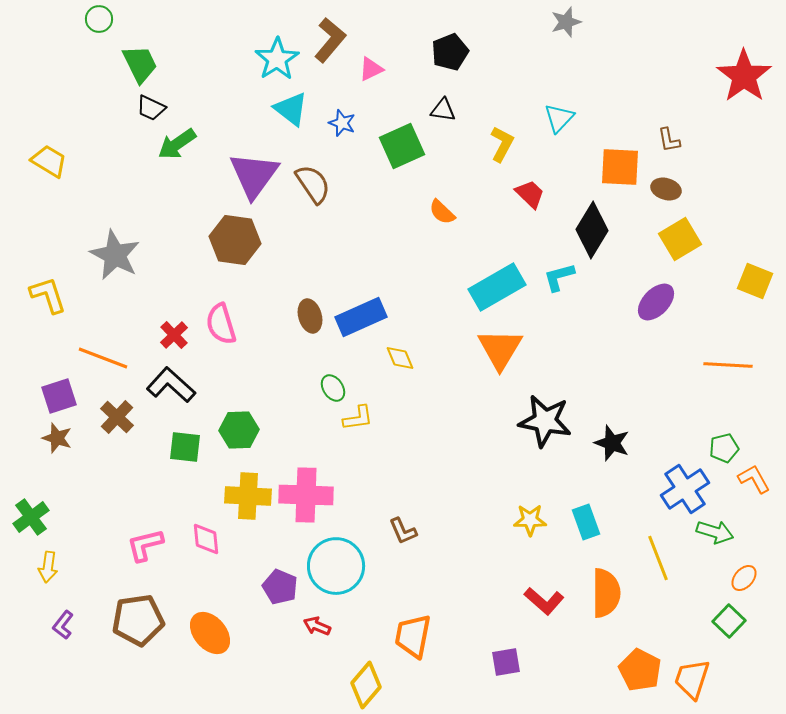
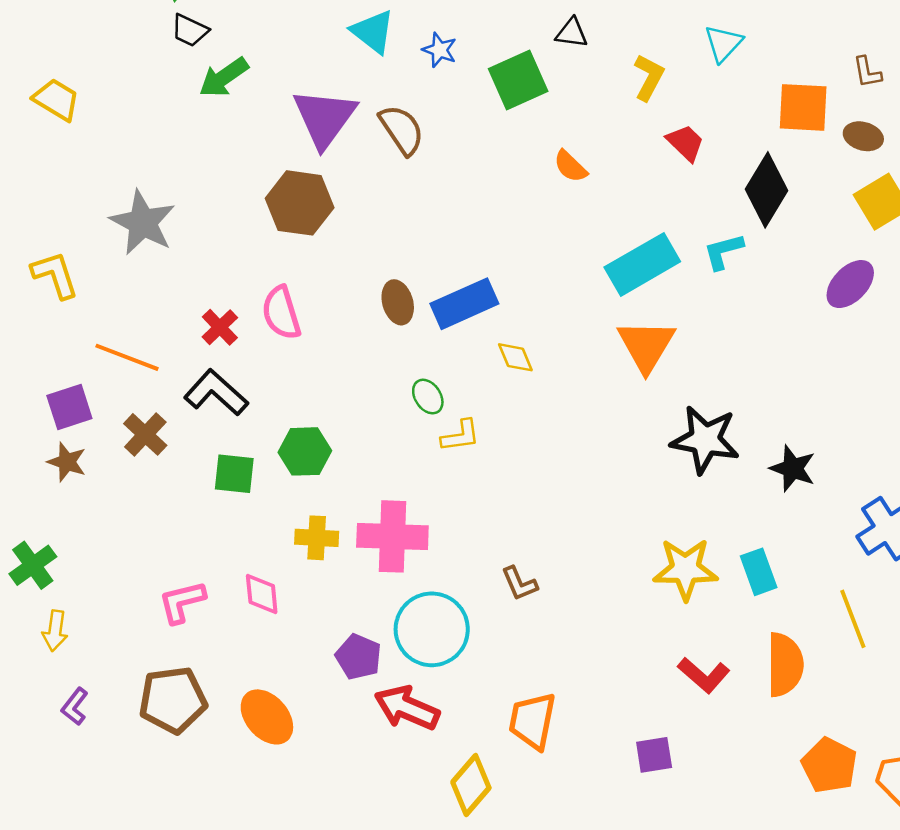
yellow cross: (248, 496) -> (317, 538), size x0.7
yellow star: (530, 520) -> (685, 569), size x1.5
red arrow: (317, 626) -> (407, 708), size x1.8

